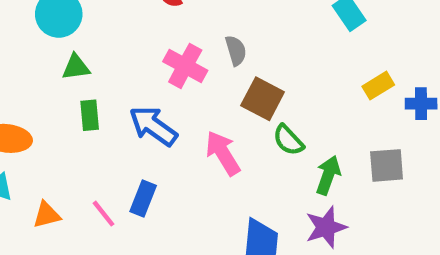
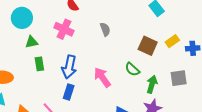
pink cross: (185, 66) -> (64, 29), moved
brown square: (263, 99) -> (148, 46), moved
blue arrow: (153, 126) -> (69, 67), turned -110
blue rectangle: (143, 198) -> (69, 92), moved

